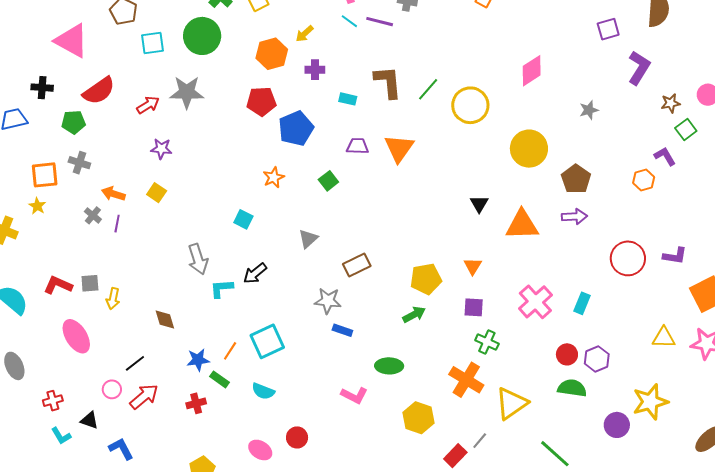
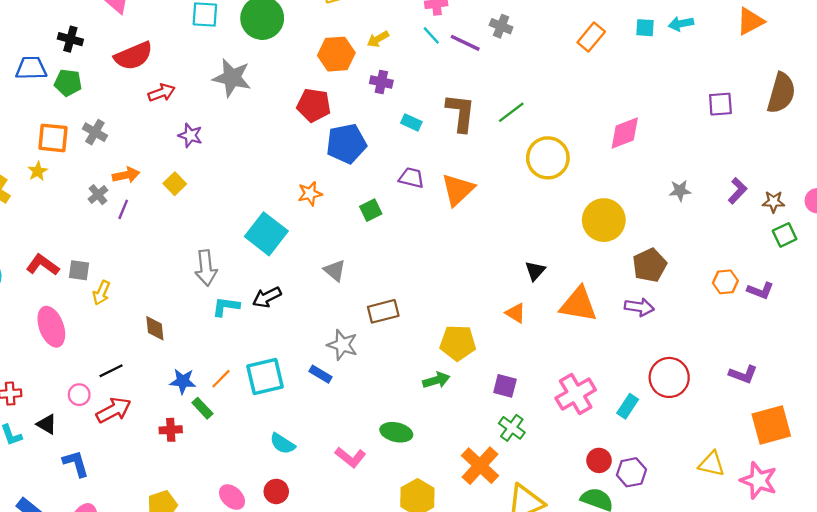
purple L-shape: (639, 68) -> (738, 191), moved, size x0.7
green line: (428, 89) -> (511, 112), moved
red arrow: (148, 105) -> (162, 93), moved
green pentagon: (73, 122) -> (68, 83), moved
purple L-shape: (665, 156) -> (760, 291), moved, turned 130
orange arrow: (113, 194) -> (126, 175), turned 140
cyan square: (243, 219) -> (266, 234), size x1.8
gray triangle: (308, 239) -> (335, 271), turned -50
red circle: (628, 258) -> (669, 377), moved
orange triangle: (473, 266) -> (516, 313), moved, turned -42
blue rectangle: (342, 330) -> (320, 374), moved
cyan semicircle: (263, 391) -> (282, 444), moved

